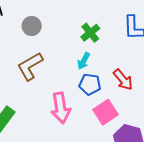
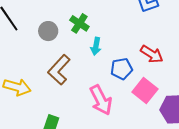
green cross: (90, 33) -> (79, 23), moved
cyan arrow: (84, 61) -> (96, 46), moved

